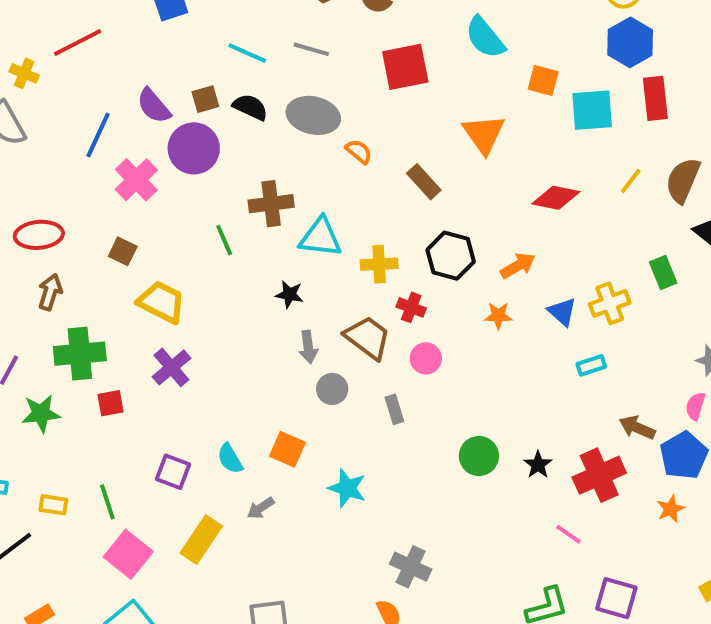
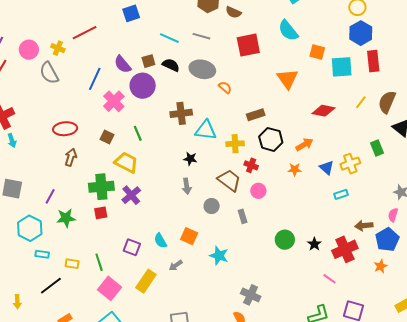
brown rectangle: (424, 182) -> (256, 115), moved, turned -66
green line: (224, 240) -> (138, 133), moved
gray arrow: (308, 347) -> (187, 186), moved
green cross: (80, 354) -> (101, 187), moved
brown arrow: (637, 428) -> (364, 226), turned -30

